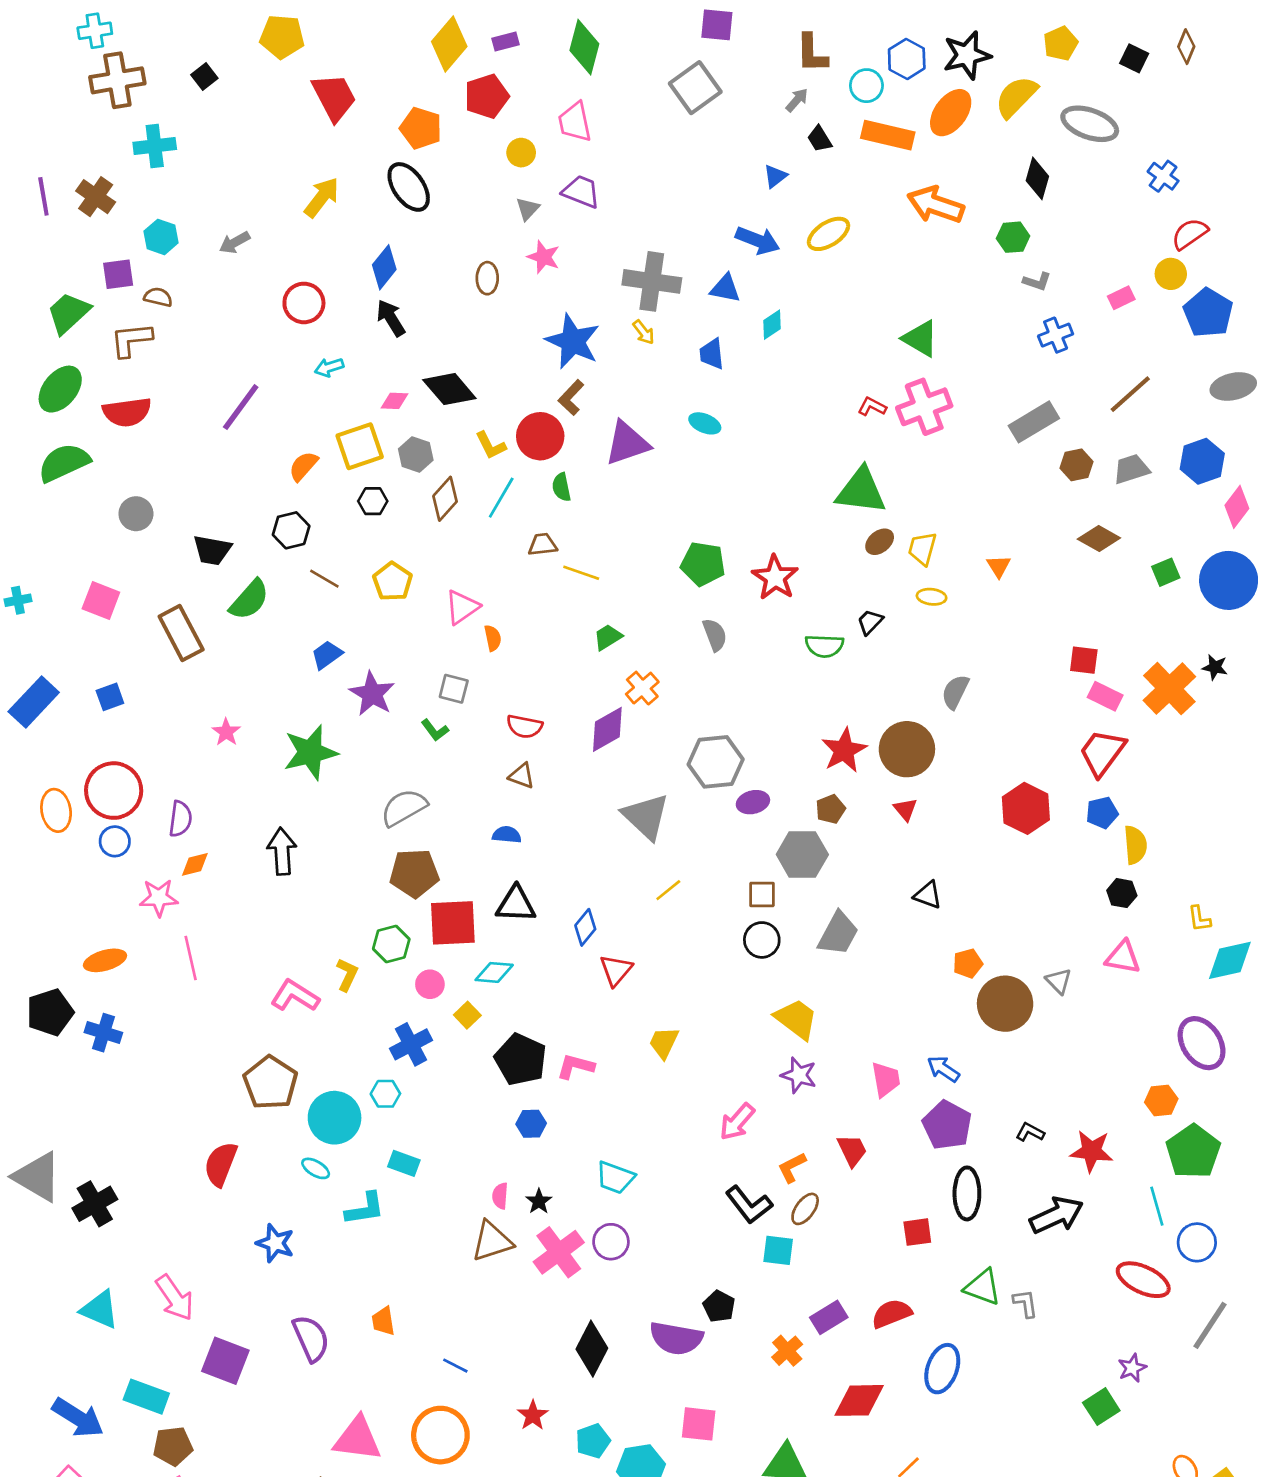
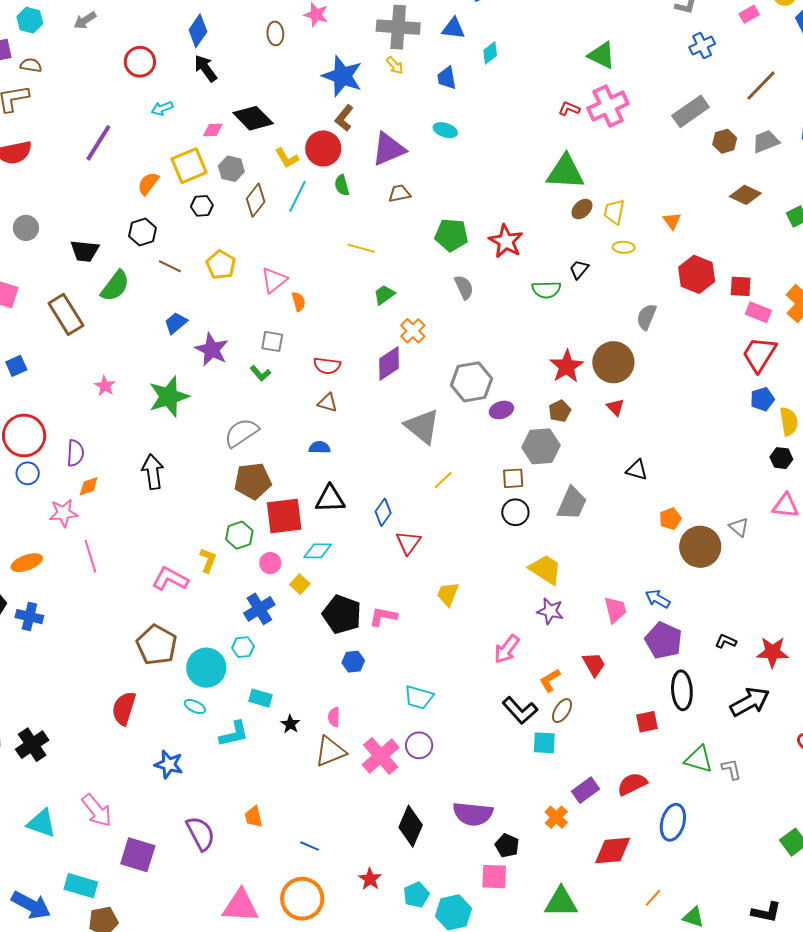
brown trapezoid: (543, 545) -> (399, 193), moved
red hexagon: (1026, 808) -> (697, 274), moved
black star: (539, 1201) -> (290, 724), moved
black pentagon: (719, 1306) -> (507, 846), moved

